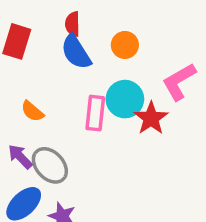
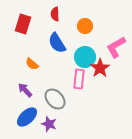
blue semicircle: (76, 52) -> (57, 43), moved
pink rectangle: (95, 113) -> (79, 79), moved
gray ellipse: (50, 165) -> (55, 99), moved

